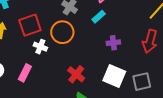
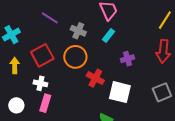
white cross: (40, 47) -> (40, 83), moved
red cross: (76, 74) -> (95, 78), moved
white square: (114, 76) -> (120, 92), moved

